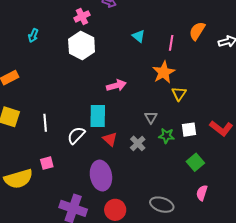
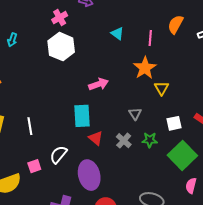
white semicircle: (76, 135) -> (58, 155), moved
green star: (166, 136) -> (150, 140), moved
green square: (195, 162) -> (182, 155), size x1.6

